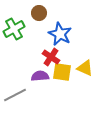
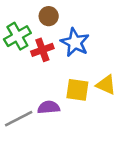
red cross: (51, 57) -> (42, 50), moved, turned 36
purple semicircle: (40, 76) -> (49, 107), moved

